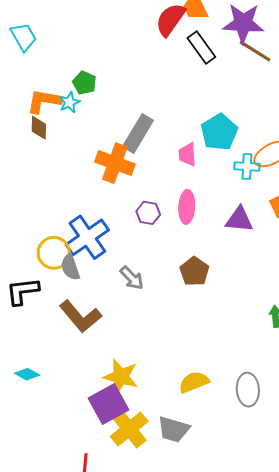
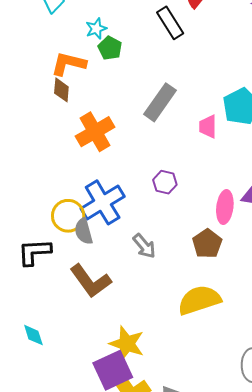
black rectangle: (201, 48) -> (170, 23), moved
cyan star: (69, 102) -> (96, 29), moved
orange cross: (115, 163) -> (95, 132), moved, turned 36
pink ellipse: (187, 207) -> (225, 207), moved
cyan diamond: (27, 374) -> (33, 335), turned 40
yellow semicircle: (194, 382) -> (199, 300), moved, size x1.4

